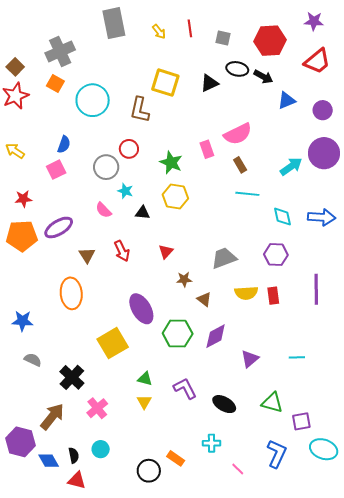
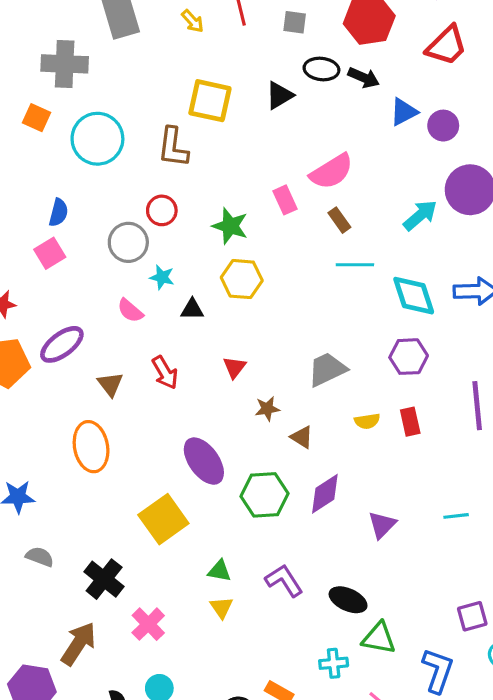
gray cross: (60, 51) -> (65, 64), moved, turned 32
purple circle: (323, 110) -> (443, 126), moved
cyan diamond: (283, 217) -> (414, 296), size x1.4
yellow semicircle: (246, 293) -> (367, 421), size x0.7
green triangle: (272, 403) -> (379, 638), moved

